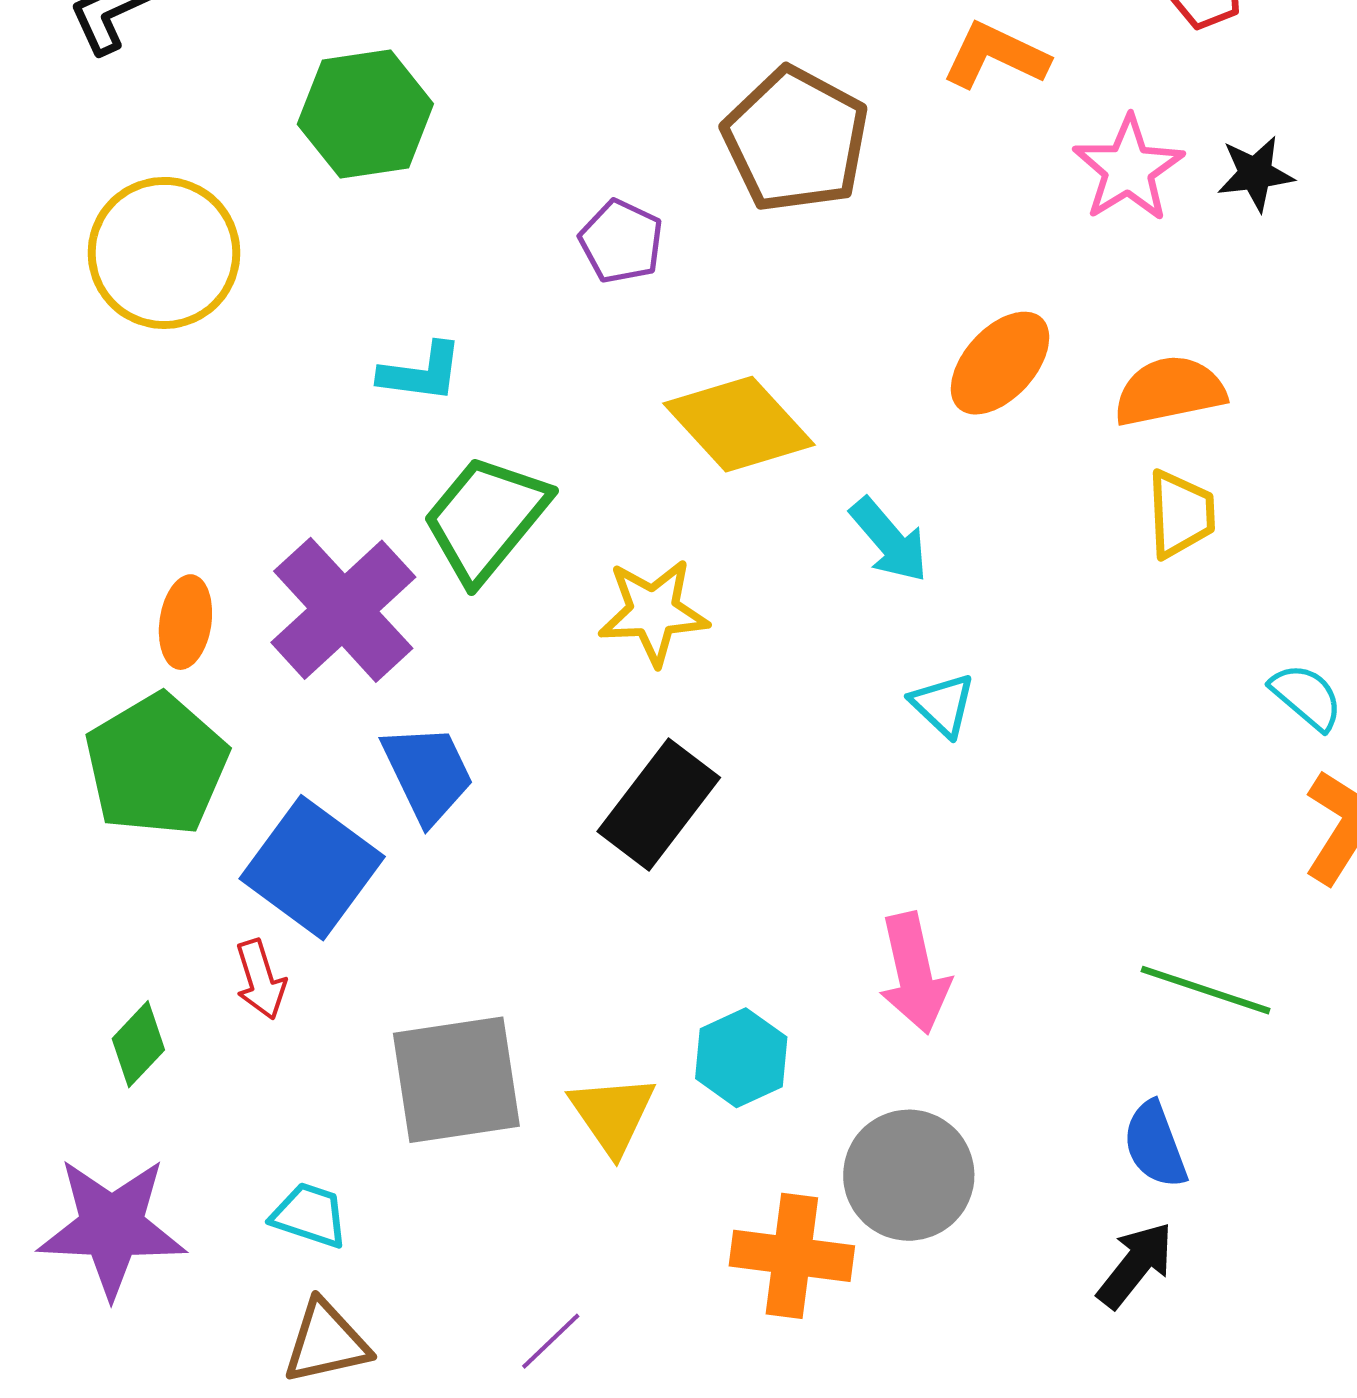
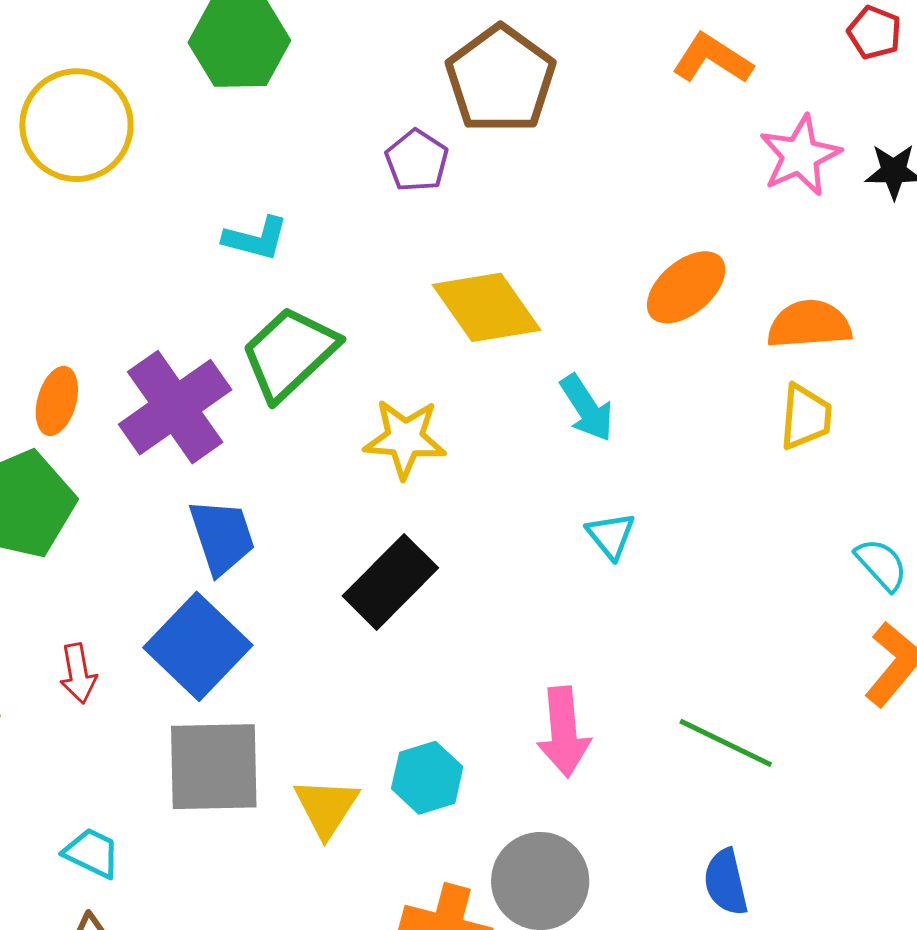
brown pentagon: (796, 140) -> (501, 79), moved
blue square: (312, 868) -> (198, 646), moved
green line: (1206, 990) -> (726, 743), moved

